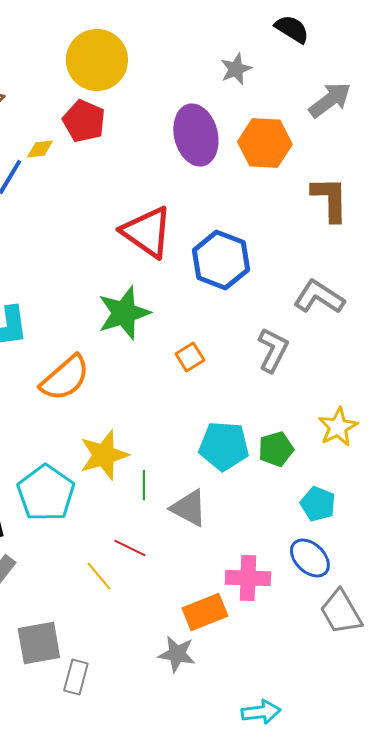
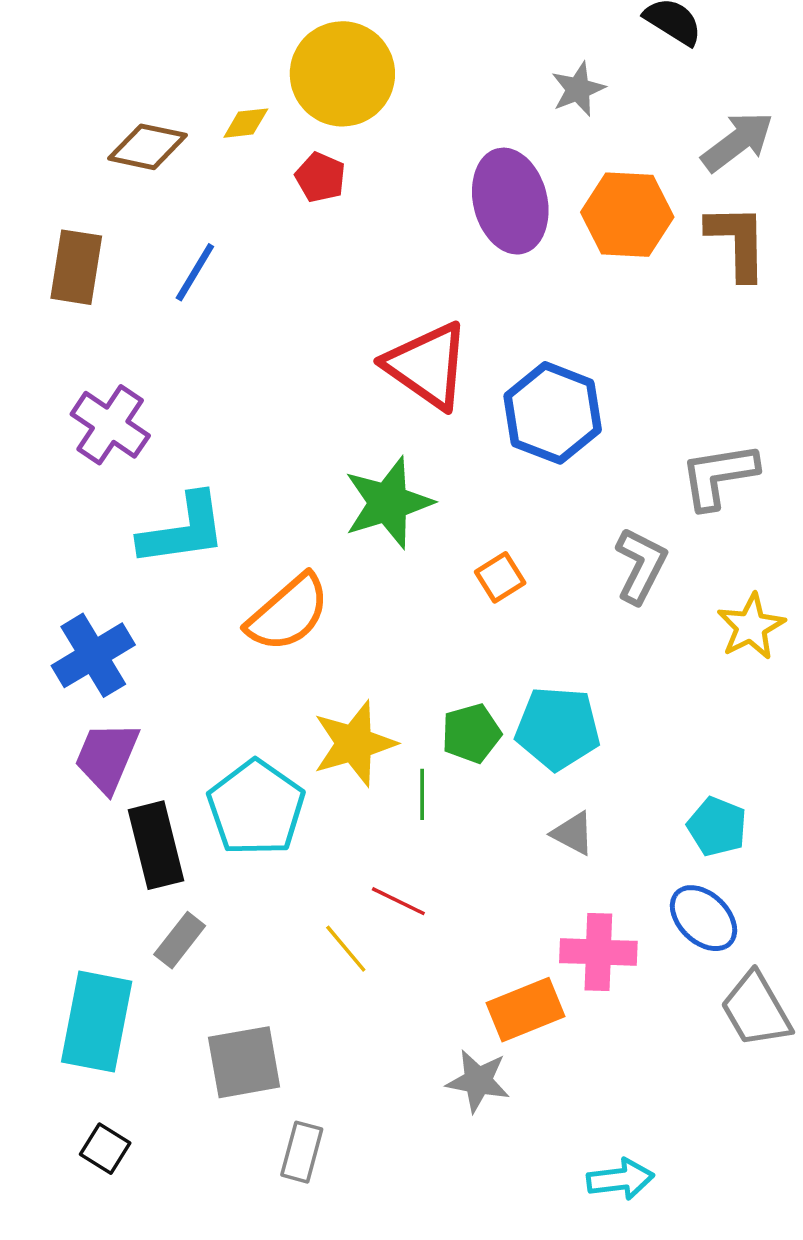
red pentagon: (84, 121) -> (320, 177), size x0.7
yellow diamond: (40, 149) -> (246, 123), moved
brown L-shape: (330, 199) -> (737, 242), moved
gray L-shape: (319, 297) -> (719, 476), turned -42
yellow star: (338, 427) -> (751, 627), moved
green pentagon: (276, 449) -> (471, 733), moved
gray triangle: (189, 508) -> (573, 833), moved, size x0.7
gray rectangle: (76, 677) -> (302, 1152), moved

